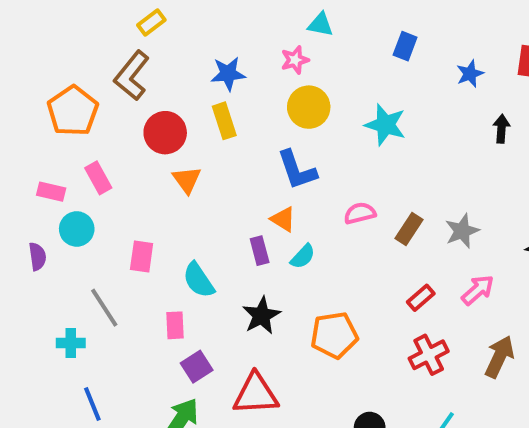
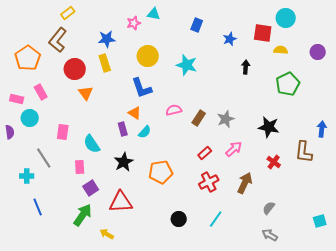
pink star: (295, 60) -> (134, 23), moved

